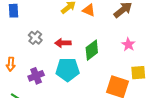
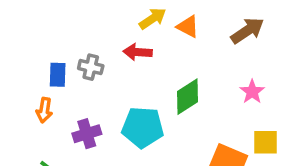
blue rectangle: (13, 11) -> (58, 75), moved
gray cross: (35, 38) -> (91, 67), turned -32
red arrow: (63, 43) -> (138, 52), moved

